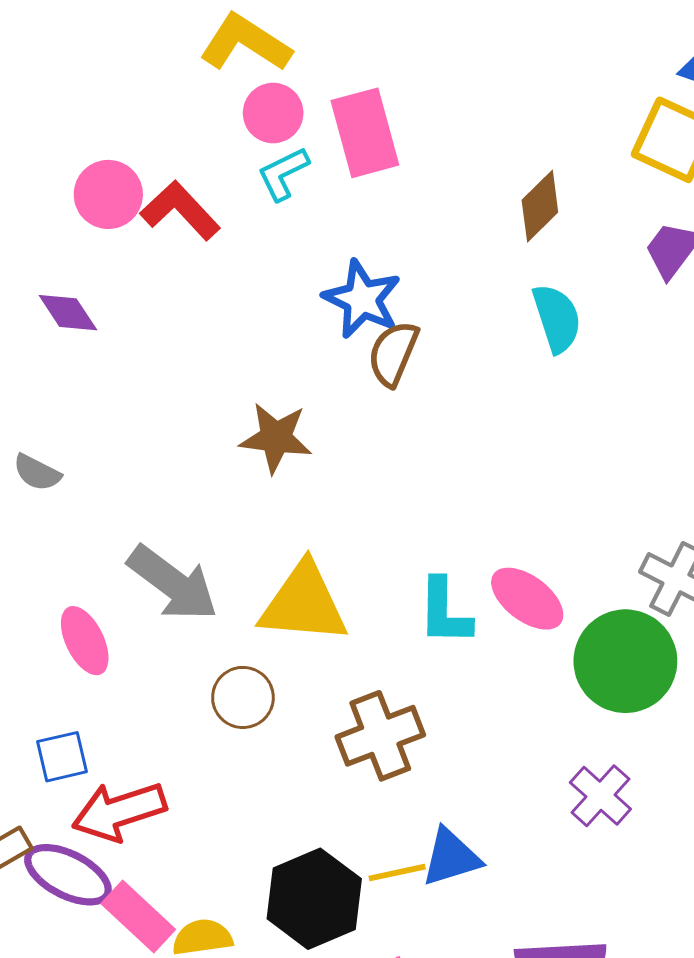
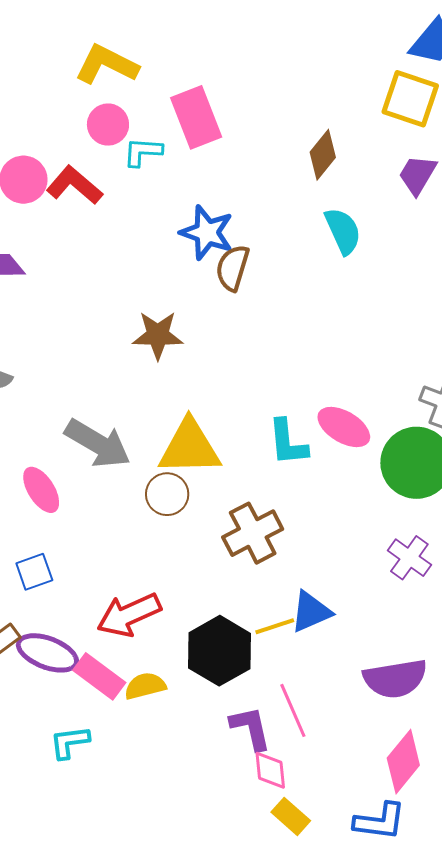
pink circle: (273, 113) -> (108, 125), moved
cyan L-shape: (283, 174) -> (143, 152), turned 36
brown circle: (243, 697) -> (167, 494), moved
red arrow: (119, 811) -> (129, 615), moved

